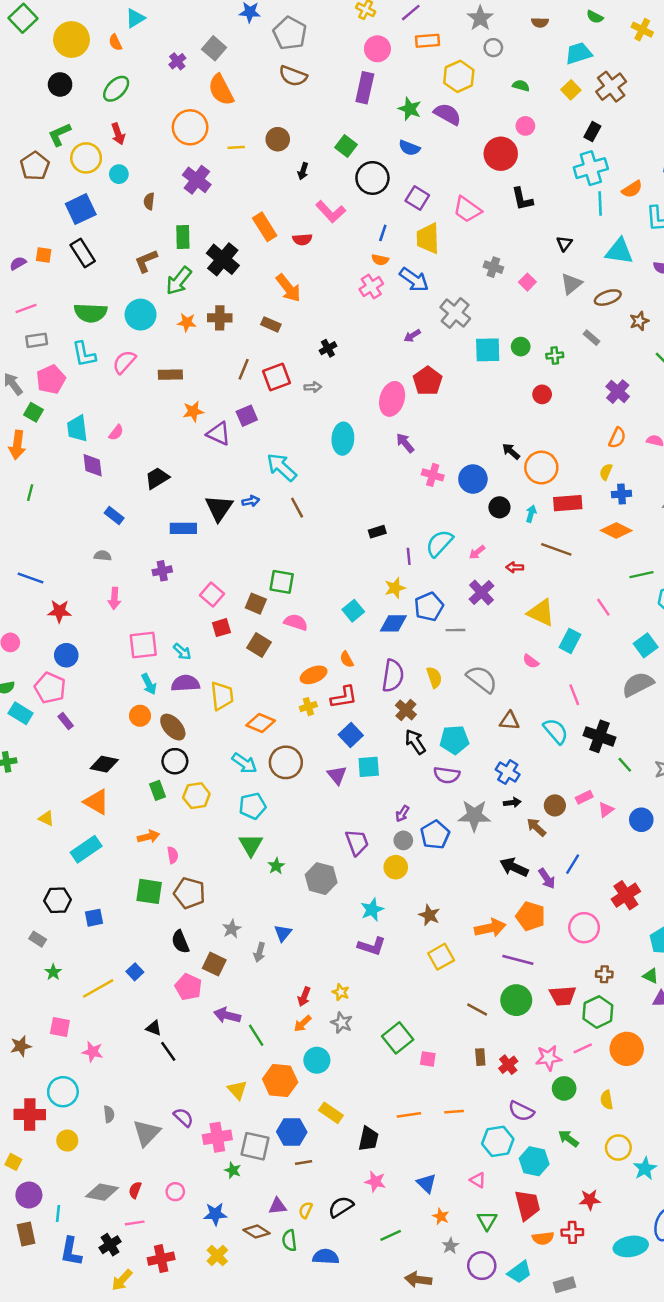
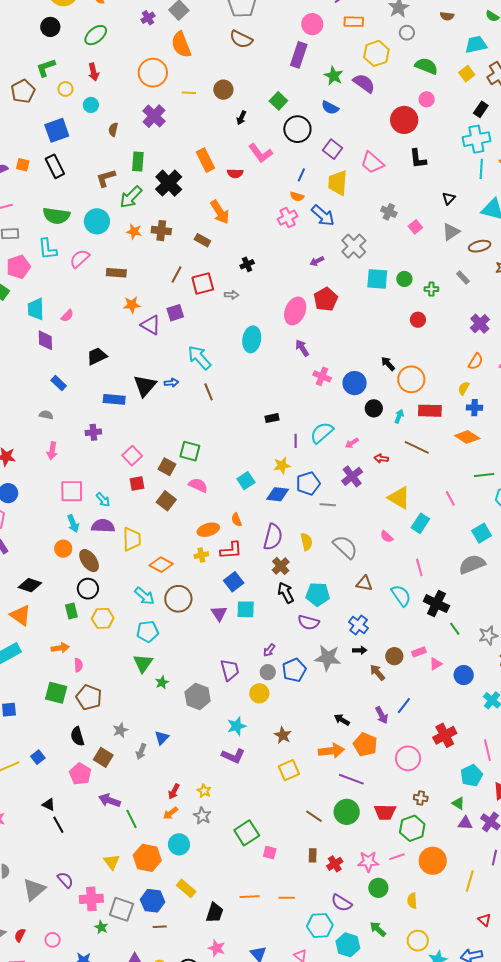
green semicircle: (521, 86) -> (426, 66), size x1.6
yellow circle: (86, 158) -> (65, 89), size x0.6
black arrow: (514, 867) -> (342, 720), moved, size x0.7

